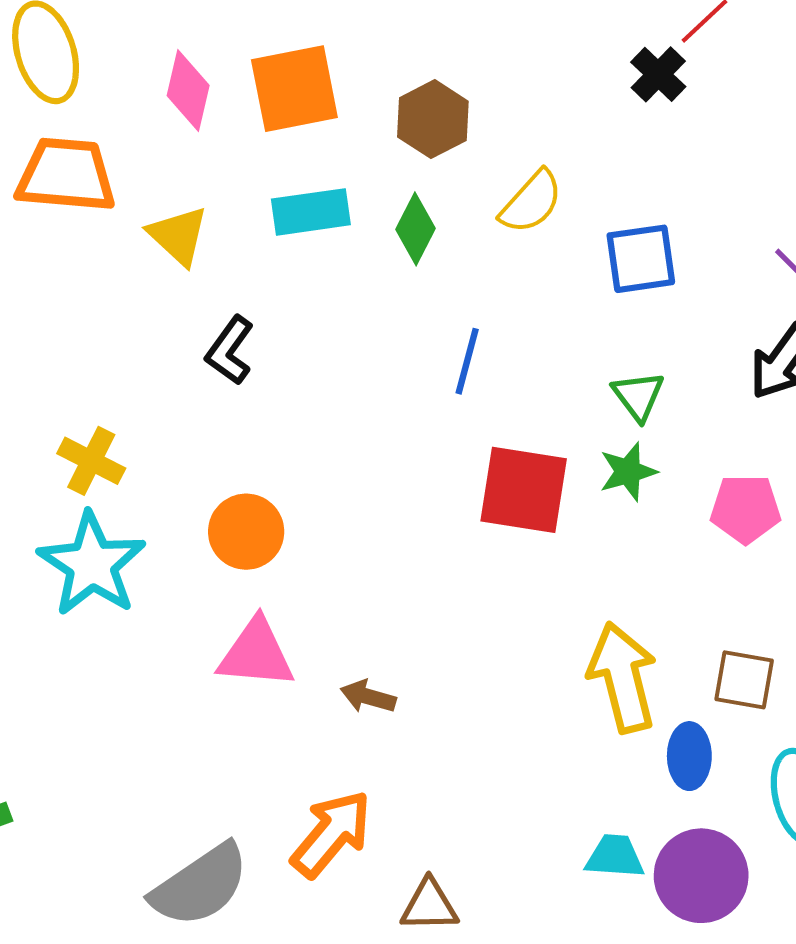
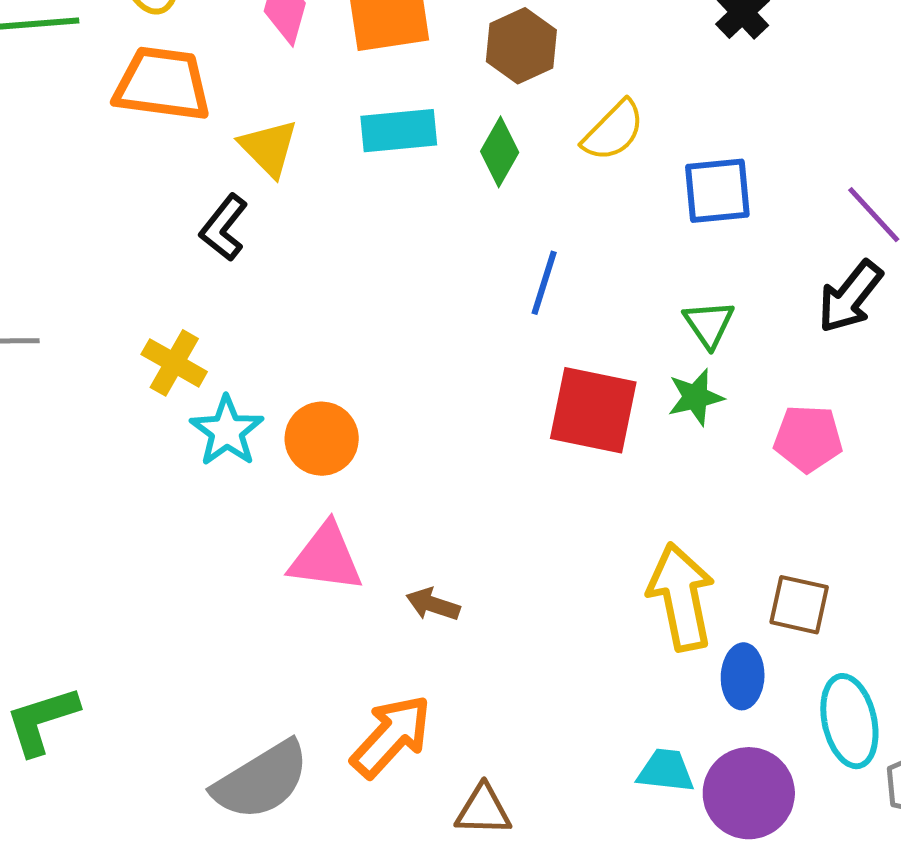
black L-shape: (230, 350) -> (224, 228), moved
cyan star: (92, 564) -> (227, 431), moved, size x0.7

